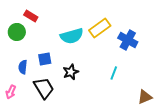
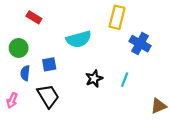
yellow rectangle: (100, 28) -> (117, 17), moved, turned -40
green circle: (17, 32) -> (19, 48), moved
black star: (71, 72) -> (94, 79), moved

